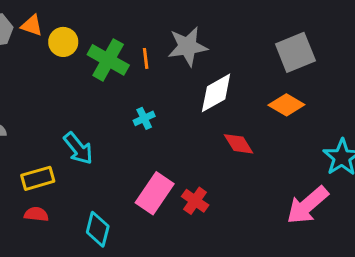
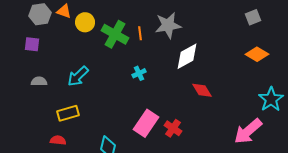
gray square: (295, 52) -> (253, 17), moved, size x0.6
orange diamond: (286, 105) -> (257, 54), moved
cyan arrow: (78, 148) -> (78, 76), moved, turned 85
red semicircle: (36, 214) -> (58, 140), moved

